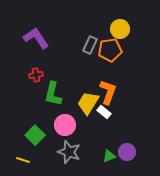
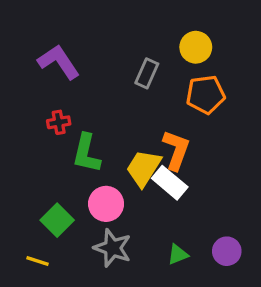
orange pentagon: (110, 50) -> (206, 95), moved
white rectangle: (104, 112) -> (170, 183), size x1.5
purple circle: (127, 152) -> (227, 251), moved

